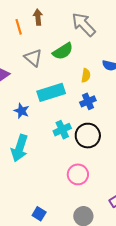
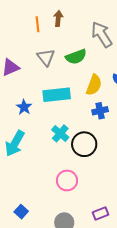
yellow semicircle: (86, 75) -> (94, 85), size x1.5
blue cross: (88, 101) -> (100, 111), moved
cyan cross: (62, 130) -> (60, 133), turned -36

